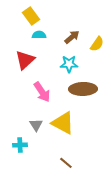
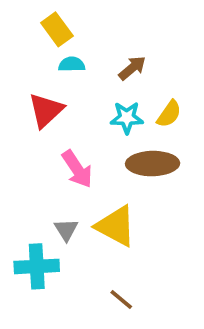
yellow semicircle: (97, 44) -> (169, 114), moved
cyan cross: (20, 145) -> (37, 266), size x1.6

